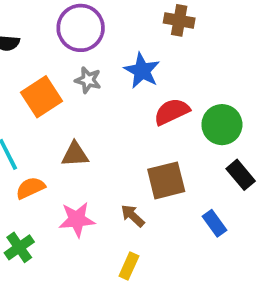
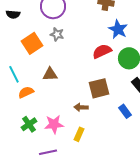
blue star: (142, 71) -> (118, 29), moved
brown arrow: (133, 216) -> (81, 107), turned -40
pink star: (77, 219) -> (54, 124), moved
green cross: (19, 247) -> (29, 124), moved

